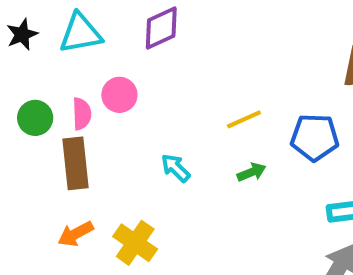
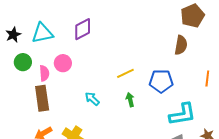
green circle: (35, 118) -> (23, 62), moved
green arrow: (252, 172) -> (130, 100), turned -80

